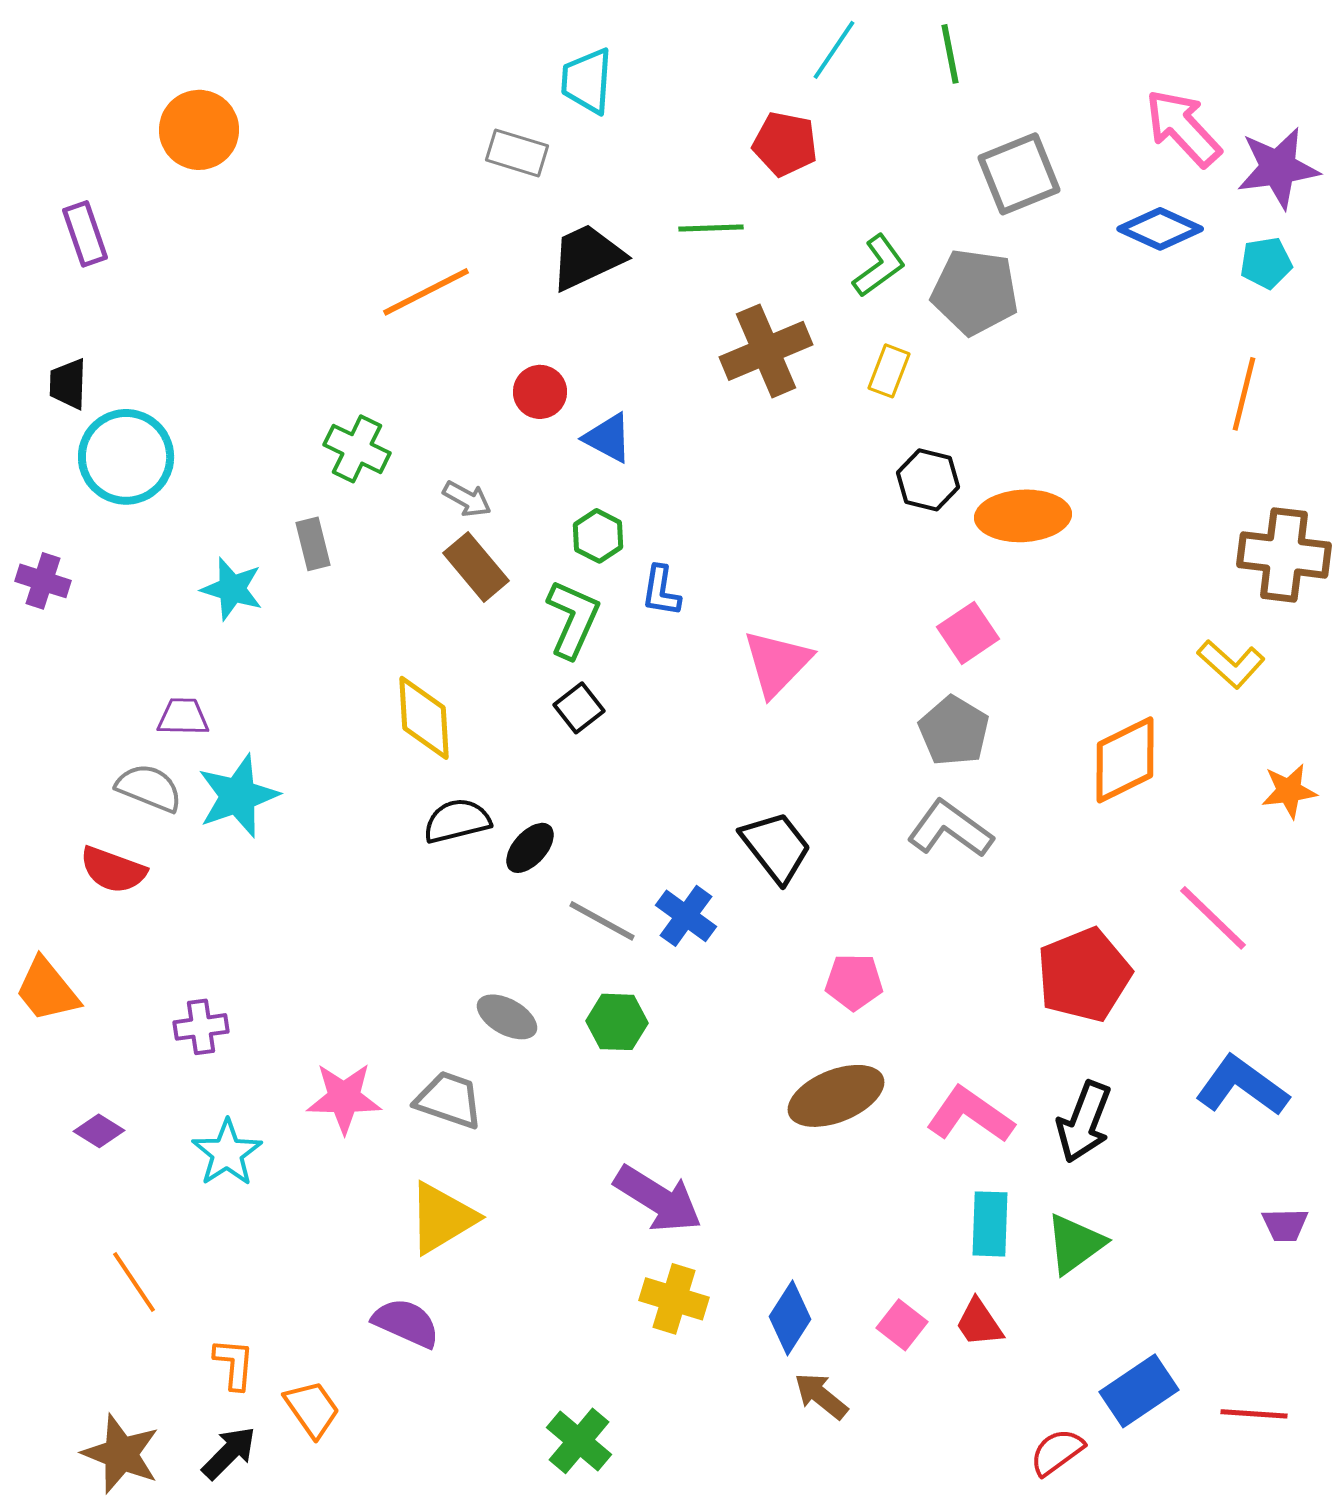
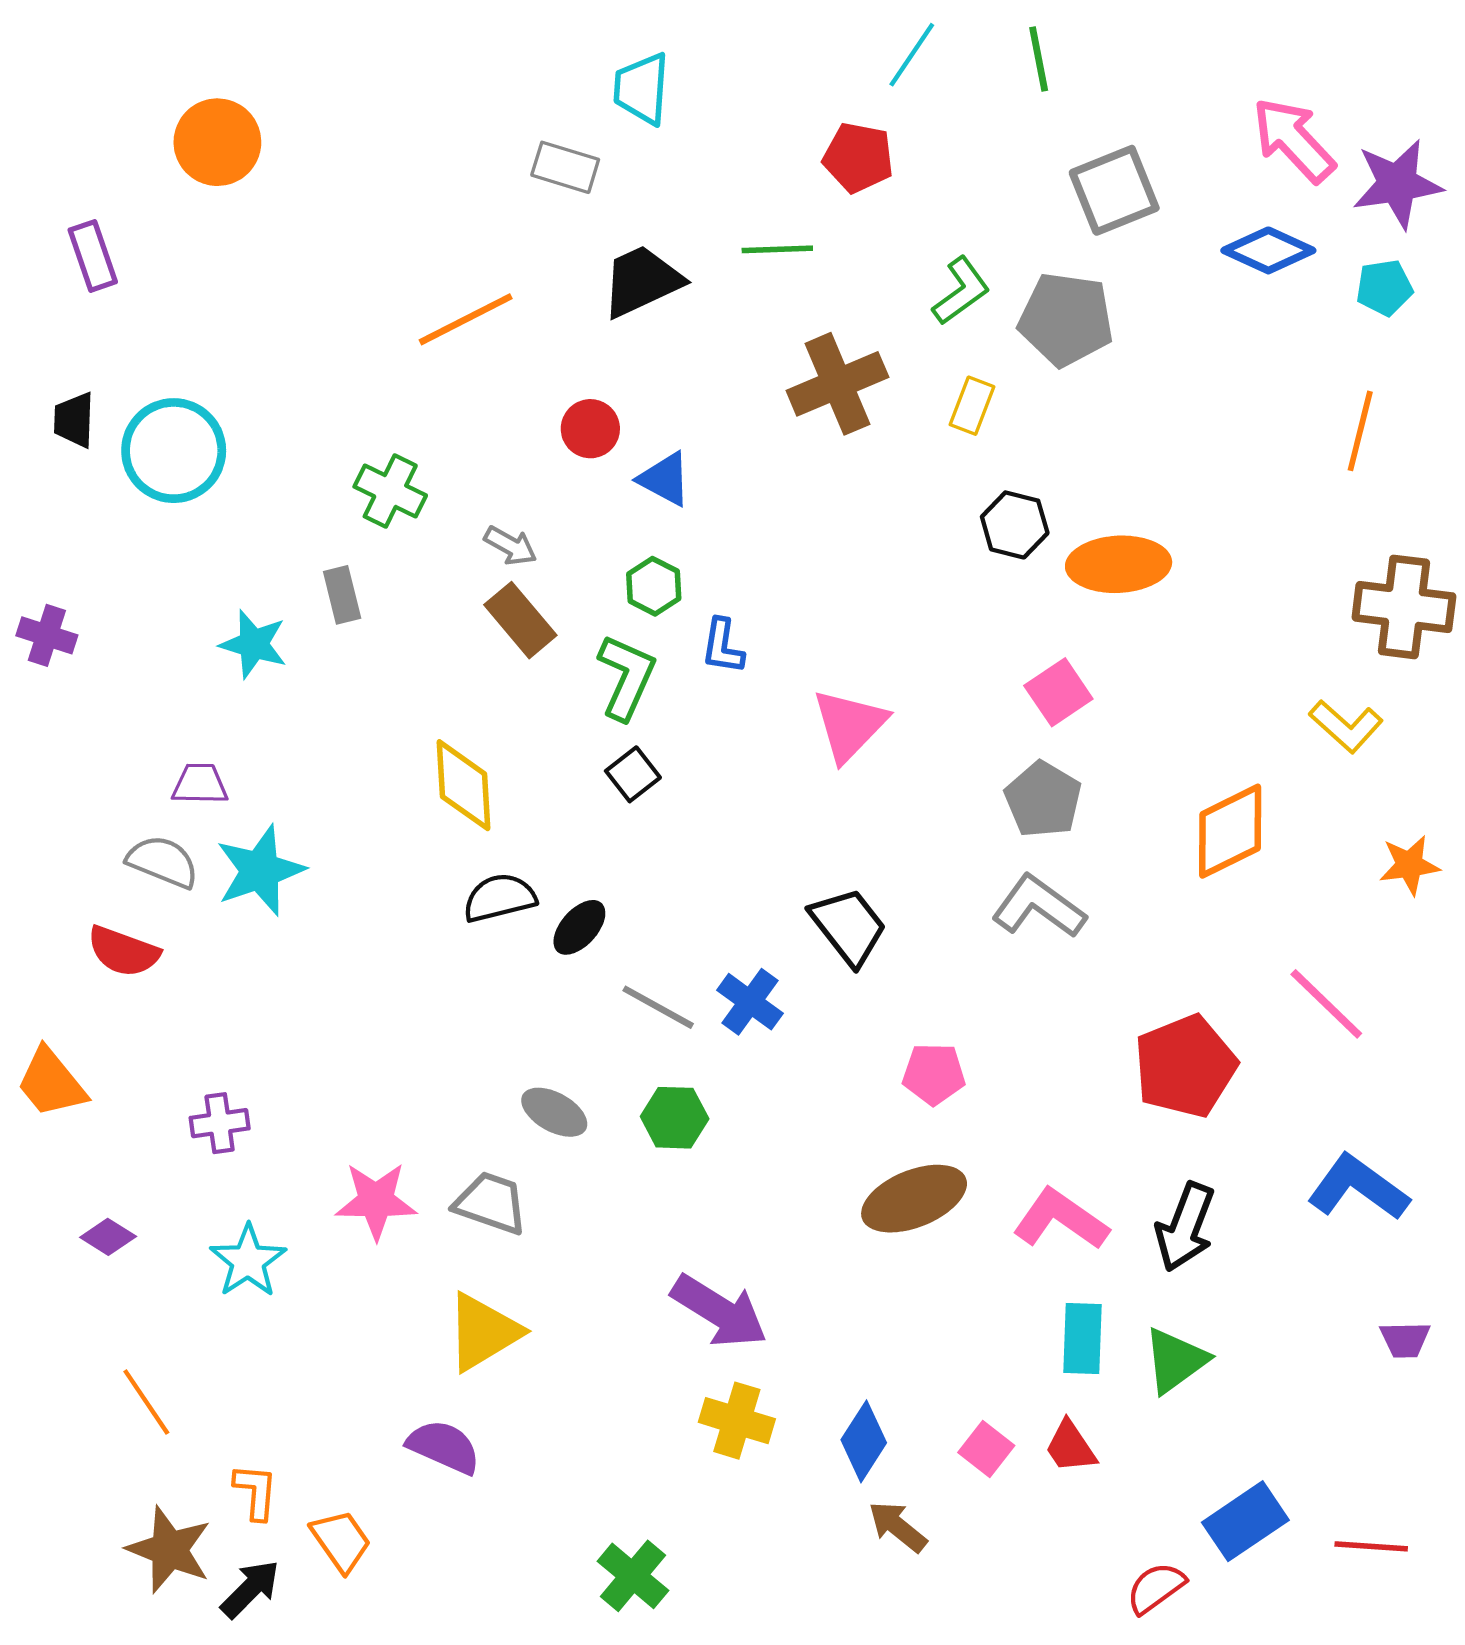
cyan circle: (126, 457) -> (174, 451), moved
brown star: (121, 1454) -> (169, 1550), moved

